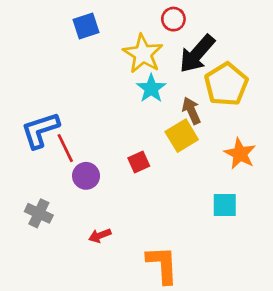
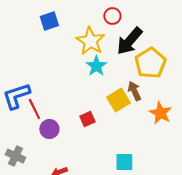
brown arrow: (191, 111) -> (134, 91), moved
cyan square: (225, 205) -> (124, 162), moved

